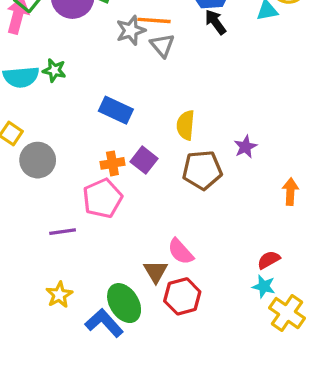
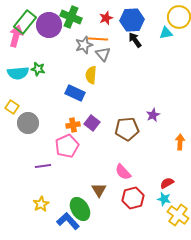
yellow semicircle: (186, 125) -> (91, 75), moved
pink semicircle: (181, 252) -> (123, 172), moved
red hexagon: (182, 296) -> (133, 198), moved

